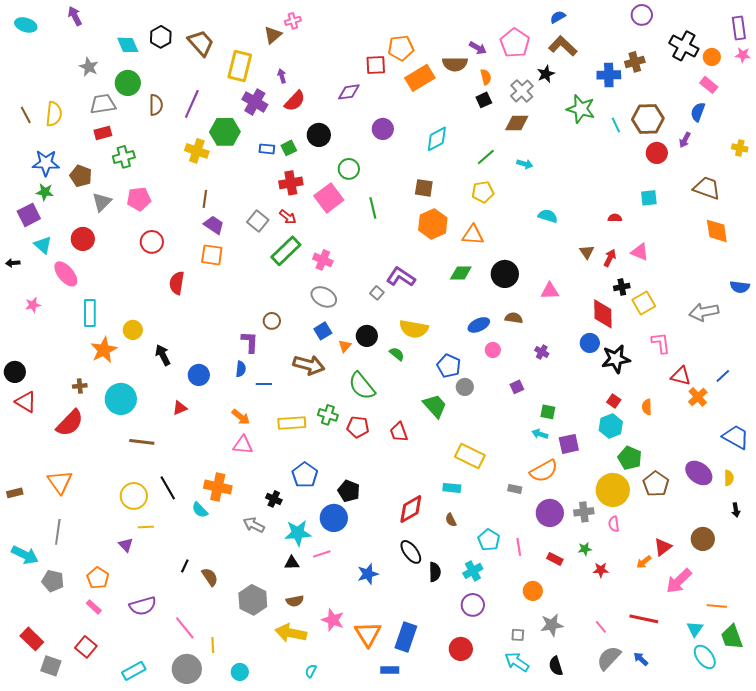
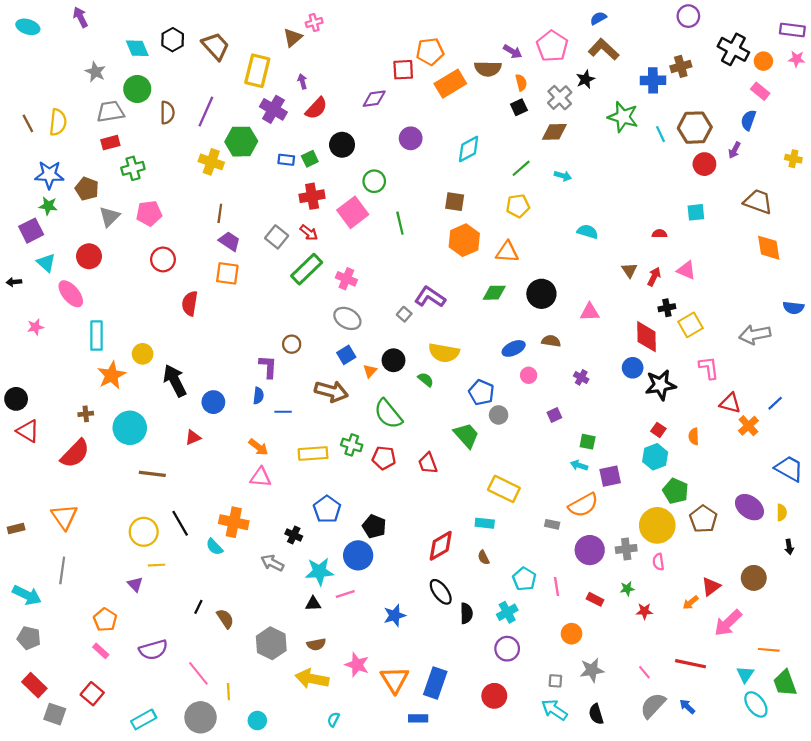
purple rectangle: (739, 28) -> (792, 30), turned -75
black arrow: (163, 355) -> (175, 381), size x1.4
gray pentagon: (53, 581) -> (29, 638), moved

